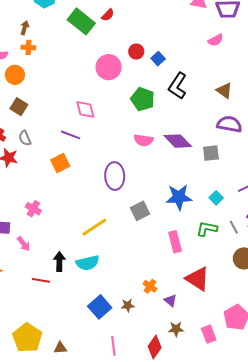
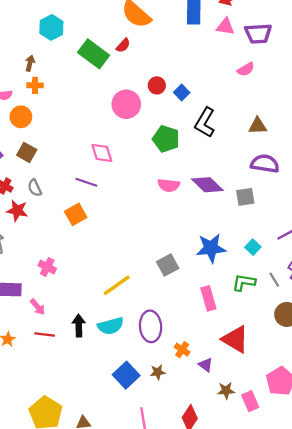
brown triangle: (224, 91) -> (258, 126), turned -36
purple ellipse: (115, 176) -> (151, 326), moved
red line: (41, 280) -> (45, 334), moved
brown star: (176, 329) -> (226, 391), moved

